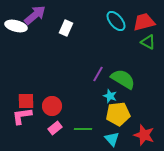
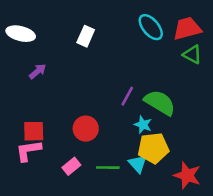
purple arrow: (35, 15) -> (38, 71), moved, size x0.6
red circle: (52, 106) -> (86, 129), moved
cyan triangle: (112, 139) -> (138, 164), moved

